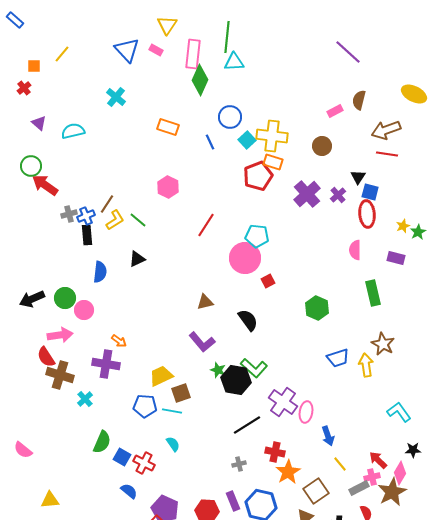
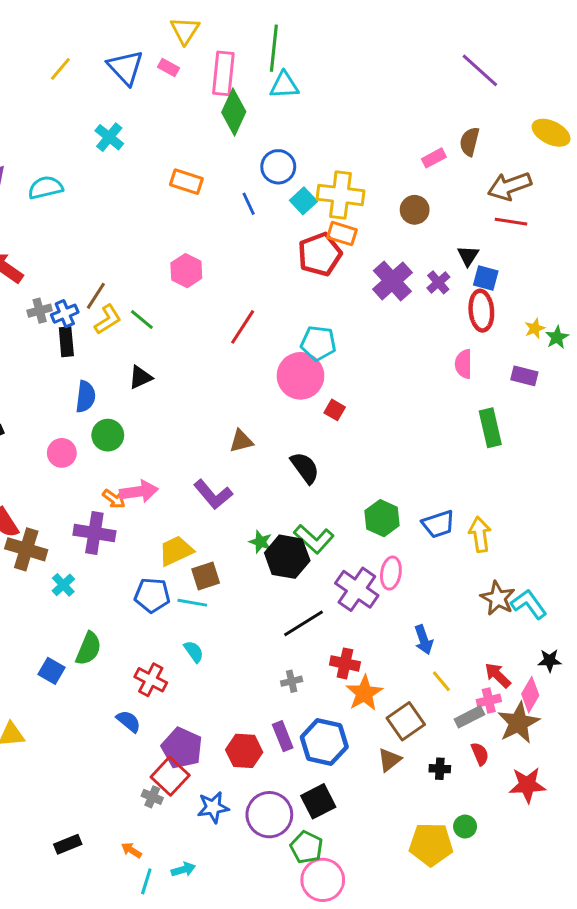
purple line: (348, 52) -> (480, 70), moved
yellow line: (62, 54) -> (60, 69), moved
red square: (268, 281) -> (335, 410), turned -32
green circle: (65, 298) -> (108, 435), moved
green hexagon: (317, 308) -> (382, 518), moved
pink arrow: (60, 335) -> (139, 491), moved
purple L-shape: (202, 342) -> (213, 494), moved
brown star: (383, 344) -> (498, 598), moved
pink ellipse: (306, 412) -> (391, 573), moved
blue square: (122, 457) -> (51, 671), moved

